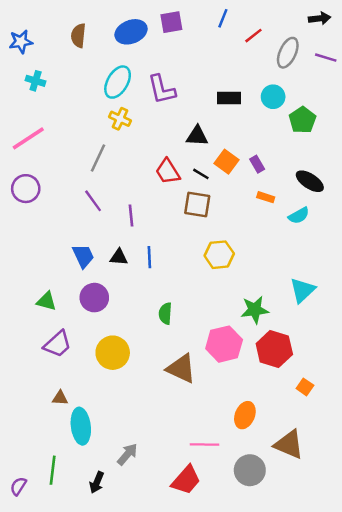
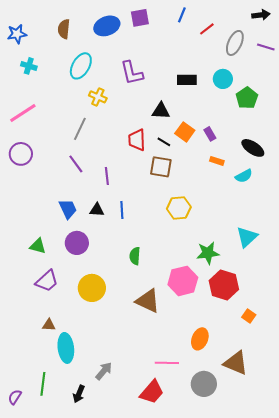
cyan ellipse: (118, 82) -> (81, 66), moved
red trapezoid: (168, 171) -> (137, 140), turned 30

